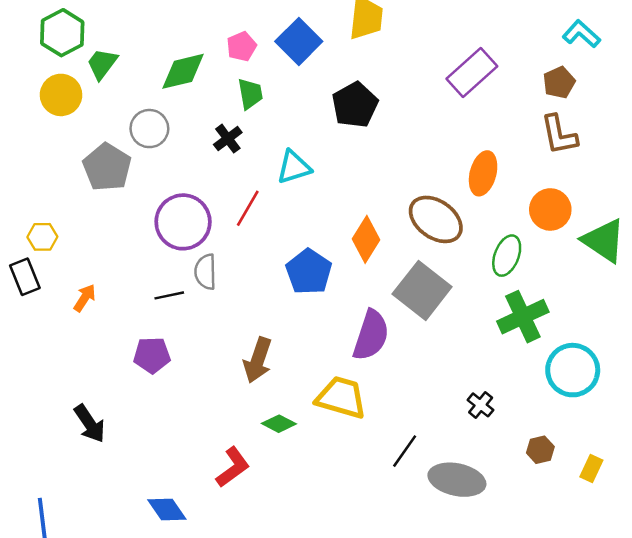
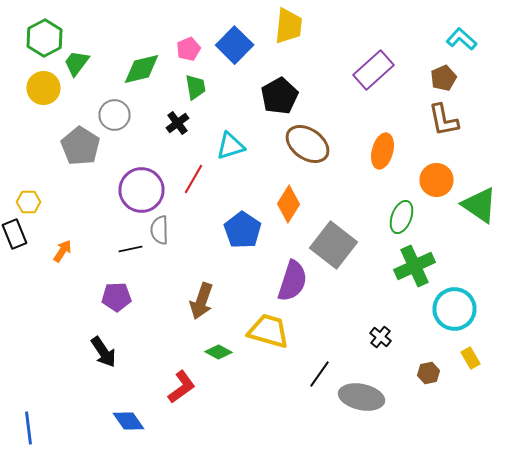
brown ellipse: (436, 219) -> (308, 144), moved
black arrow: (90, 424) -> (104, 352), moved
yellow rectangle: (591, 468) -> (470, 358), moved, turned -55

